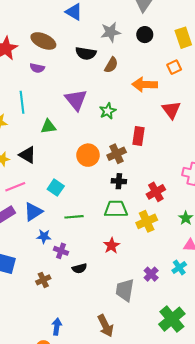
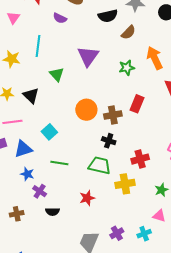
black semicircle: (86, 53) -> (108, 16), turned -36
orange arrow: (145, 84) -> (155, 58), turned 50
green star: (108, 111) -> (127, 68), moved
green triangle: (48, 127) -> (57, 74), turned 42

